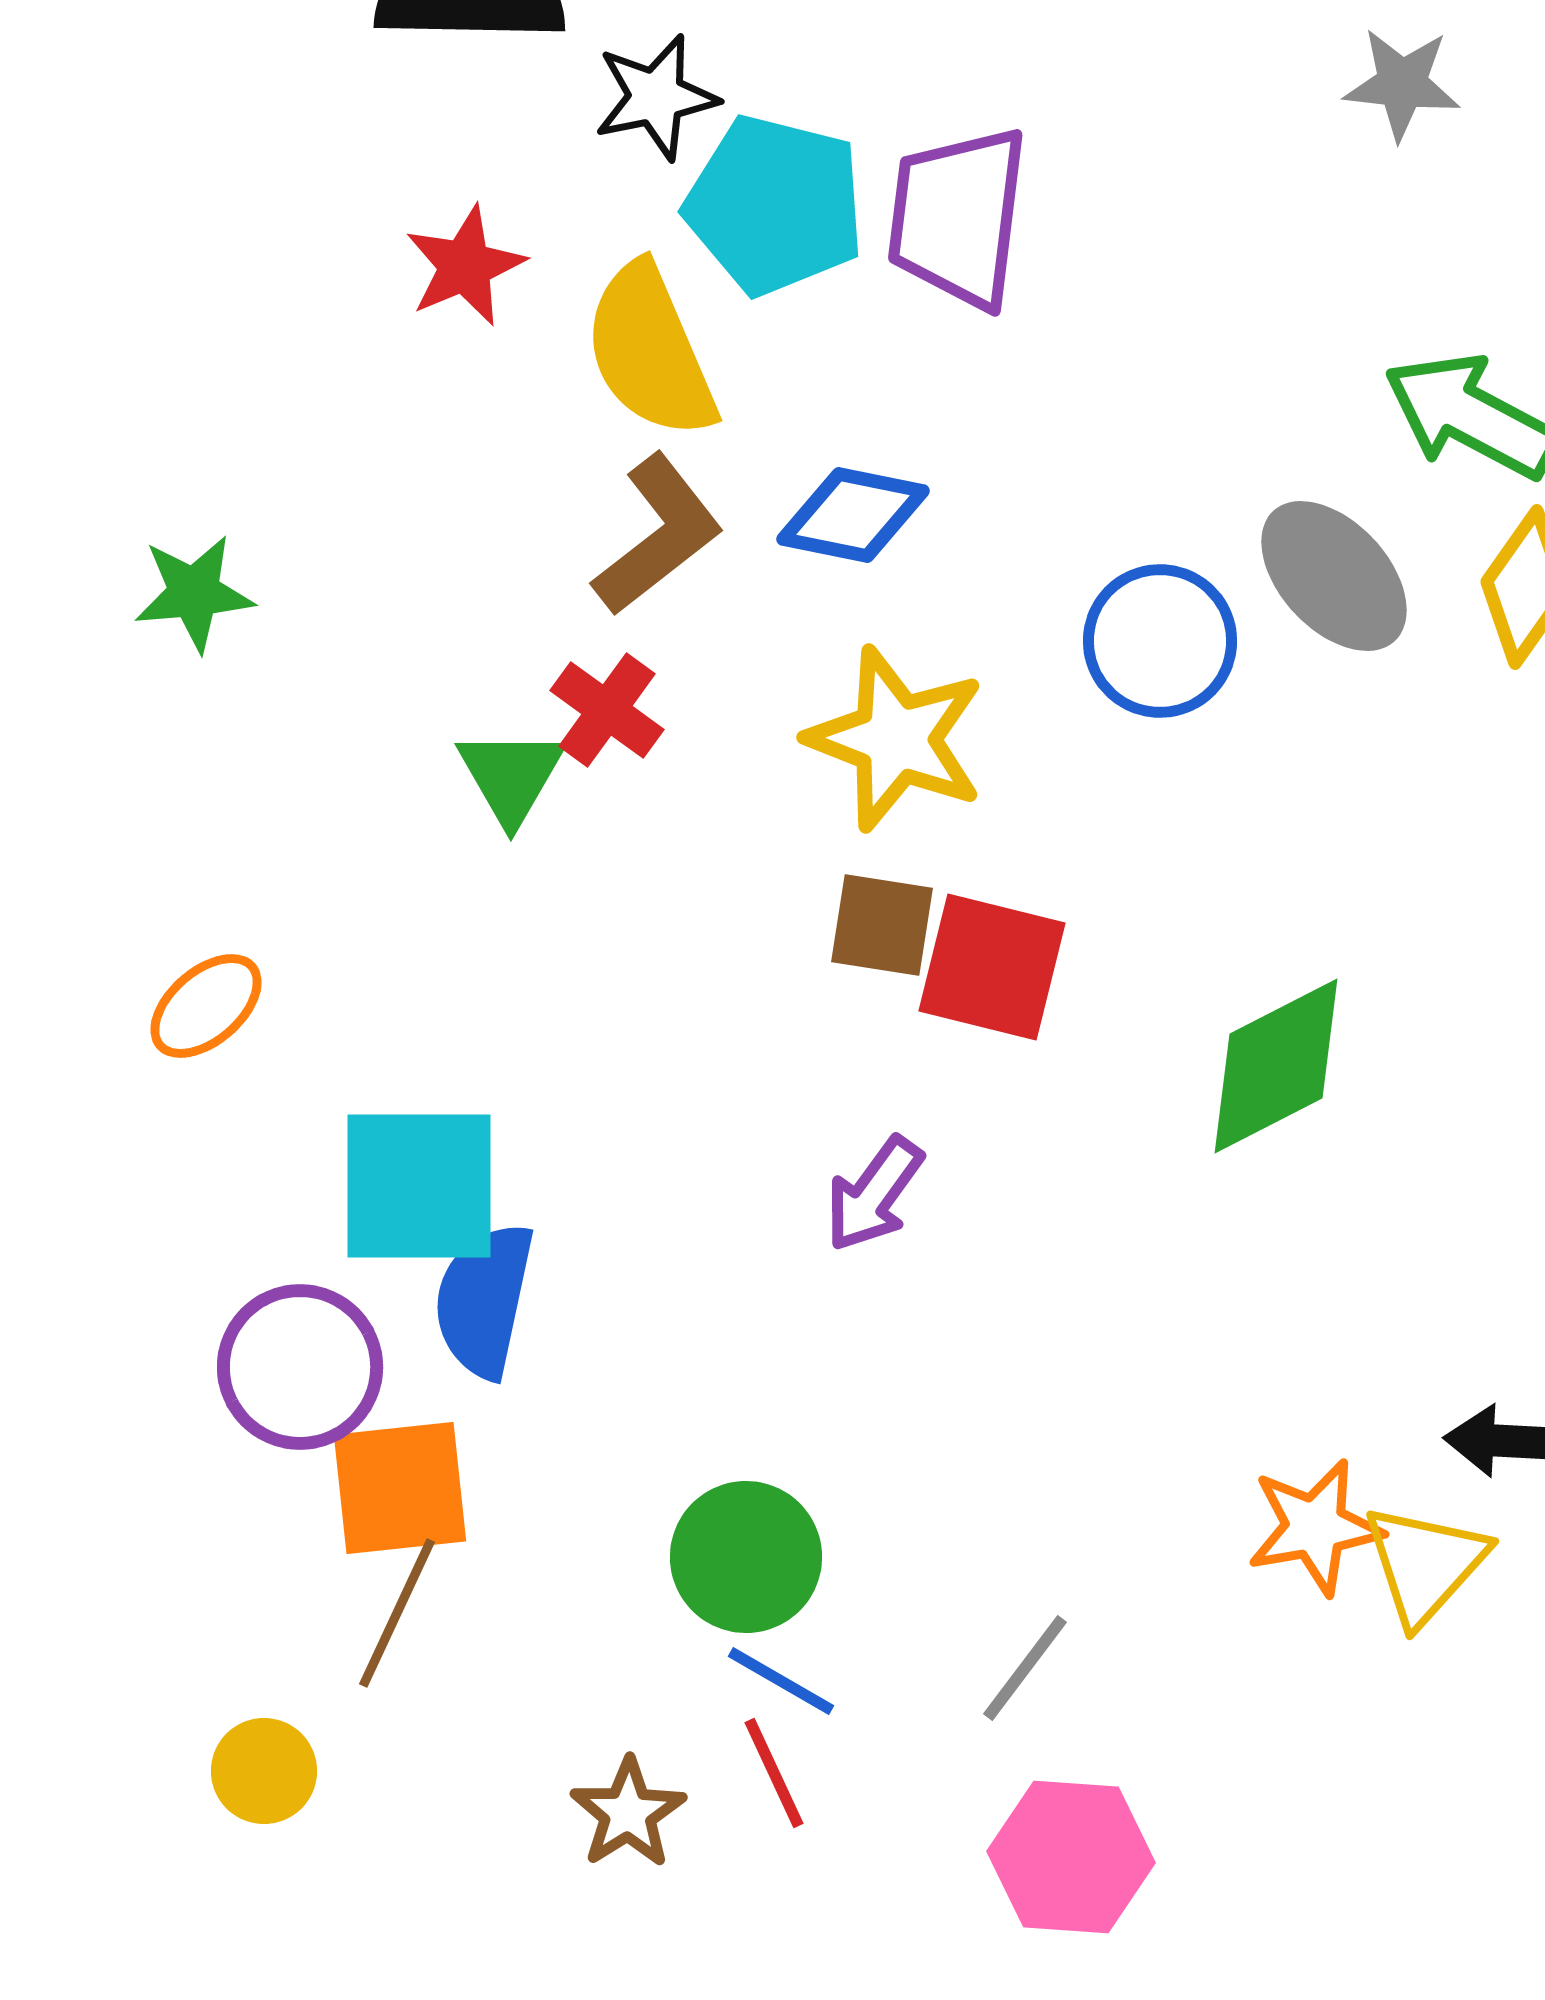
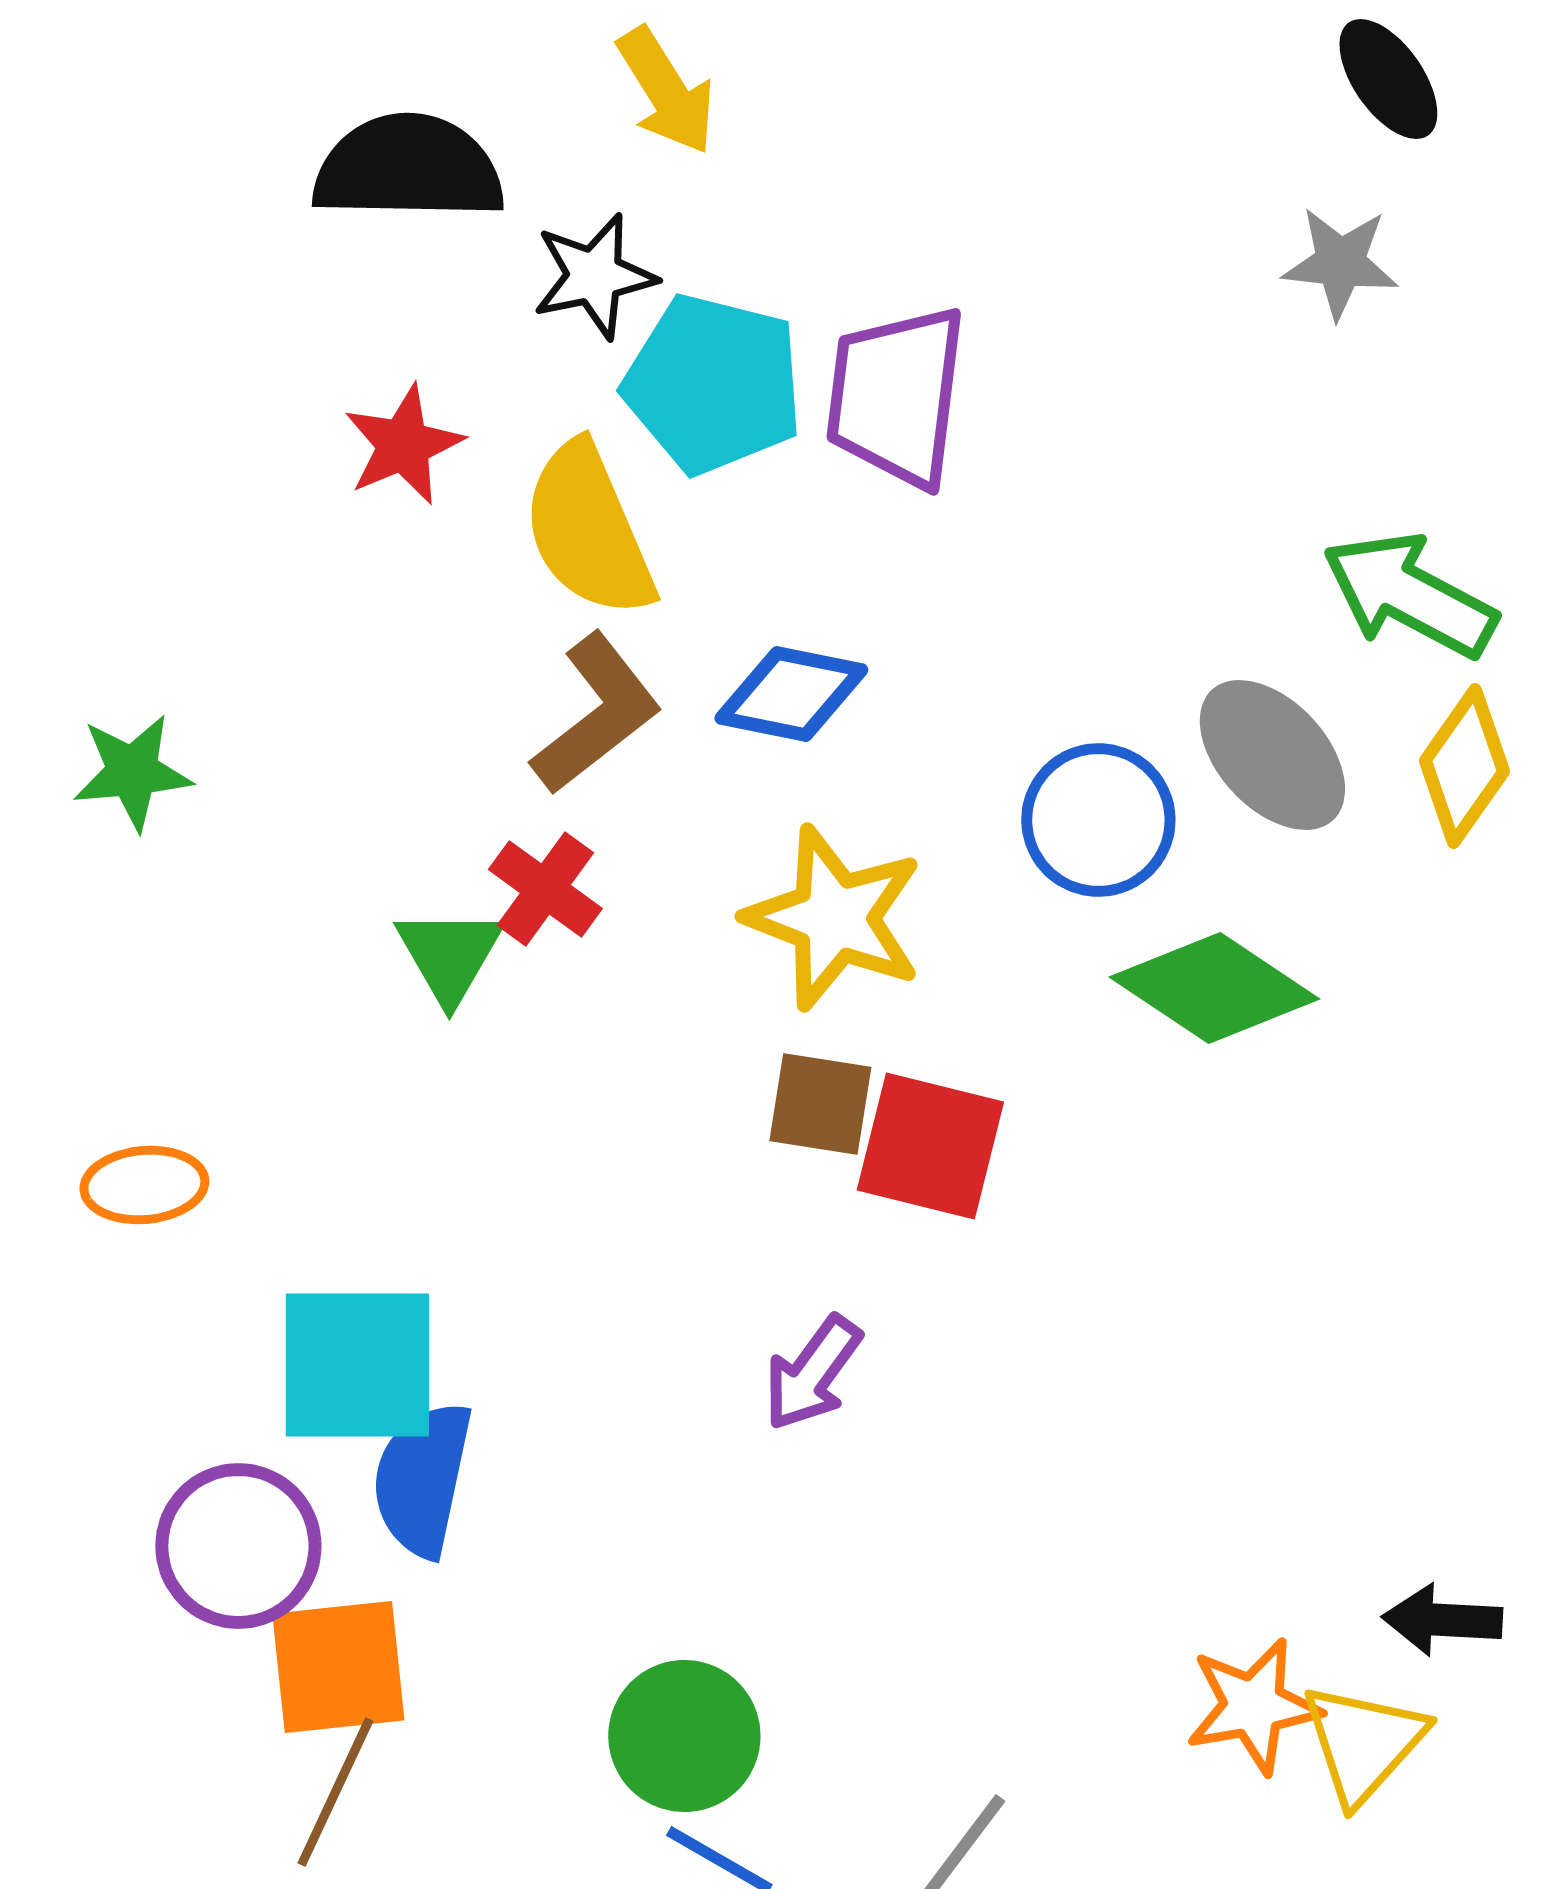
orange ellipse: (206, 1006) -> (144, 1185), turned 36
green diamond: (1276, 1066) -> (1214, 988), moved, turned 61

